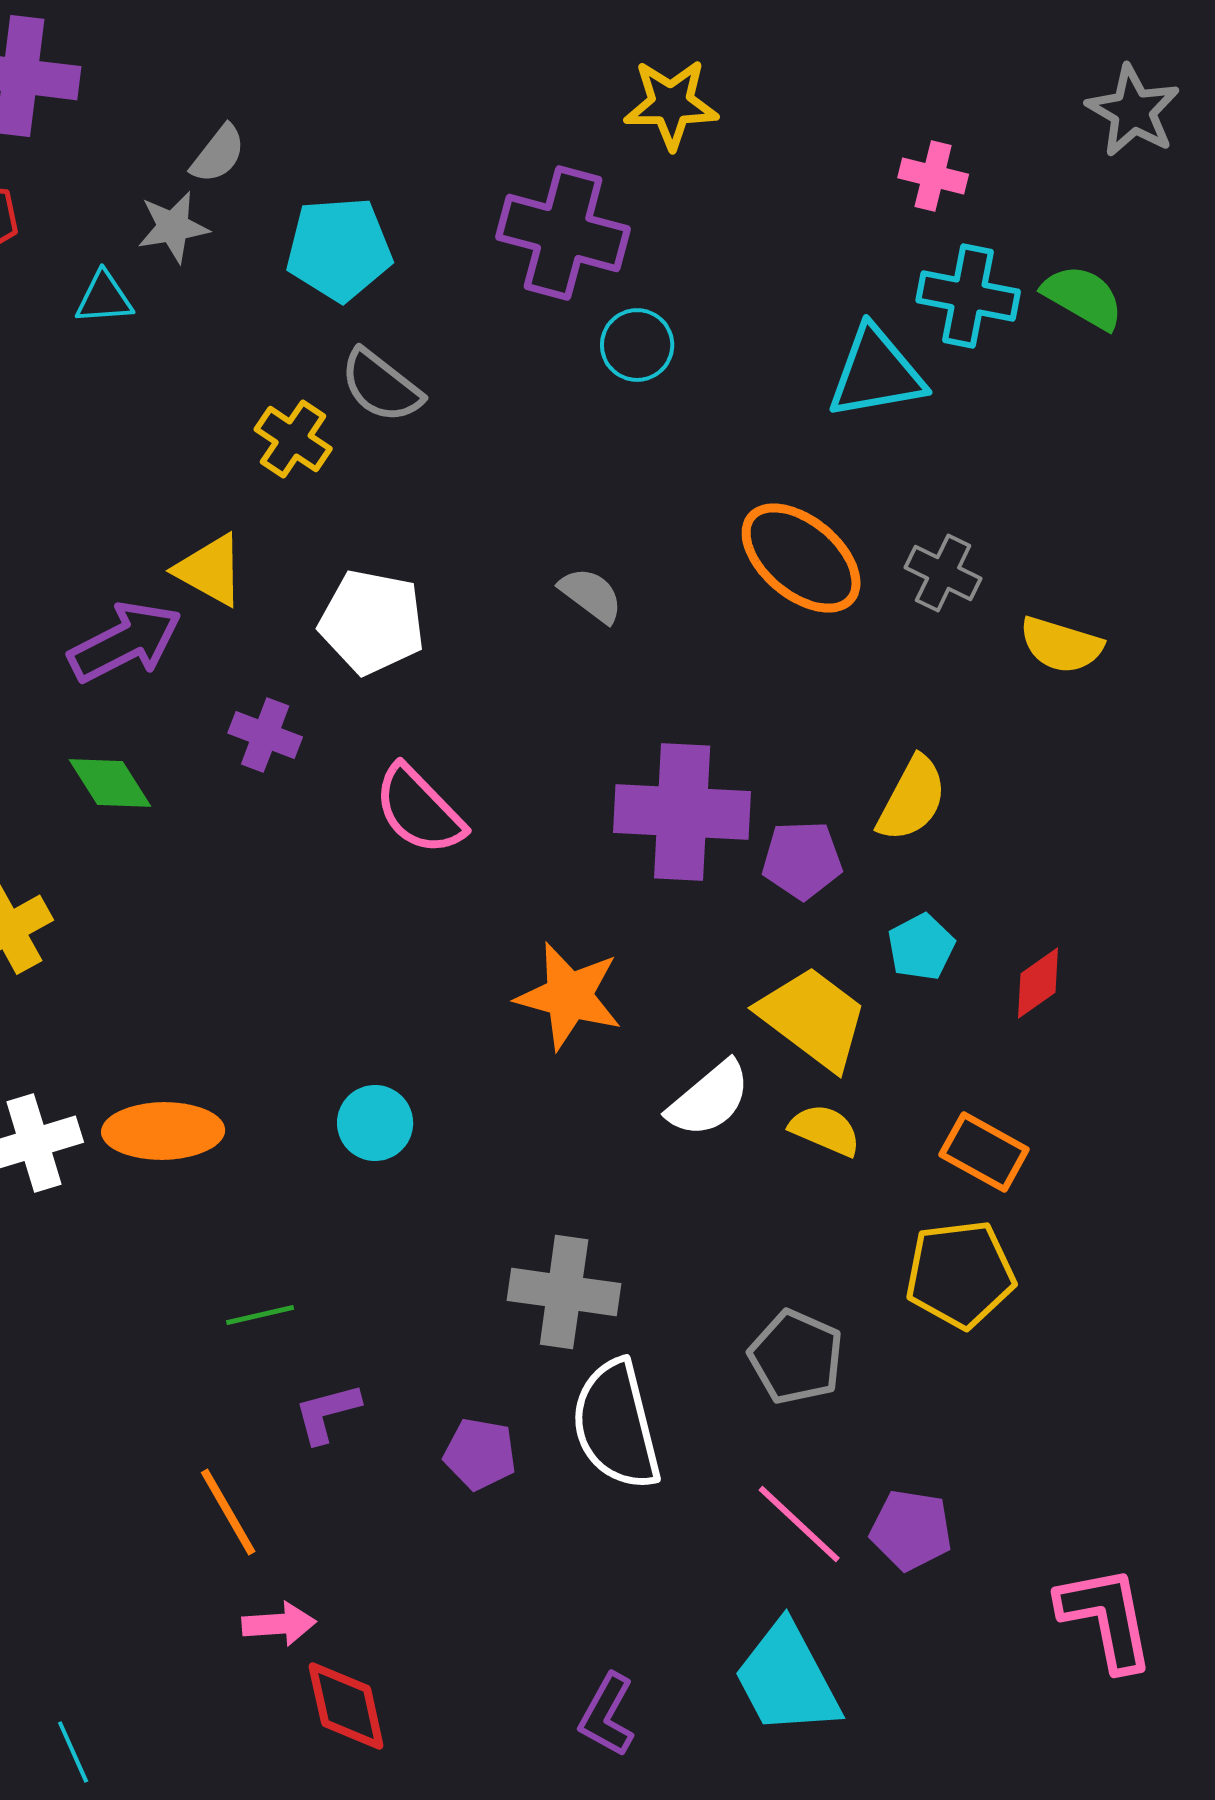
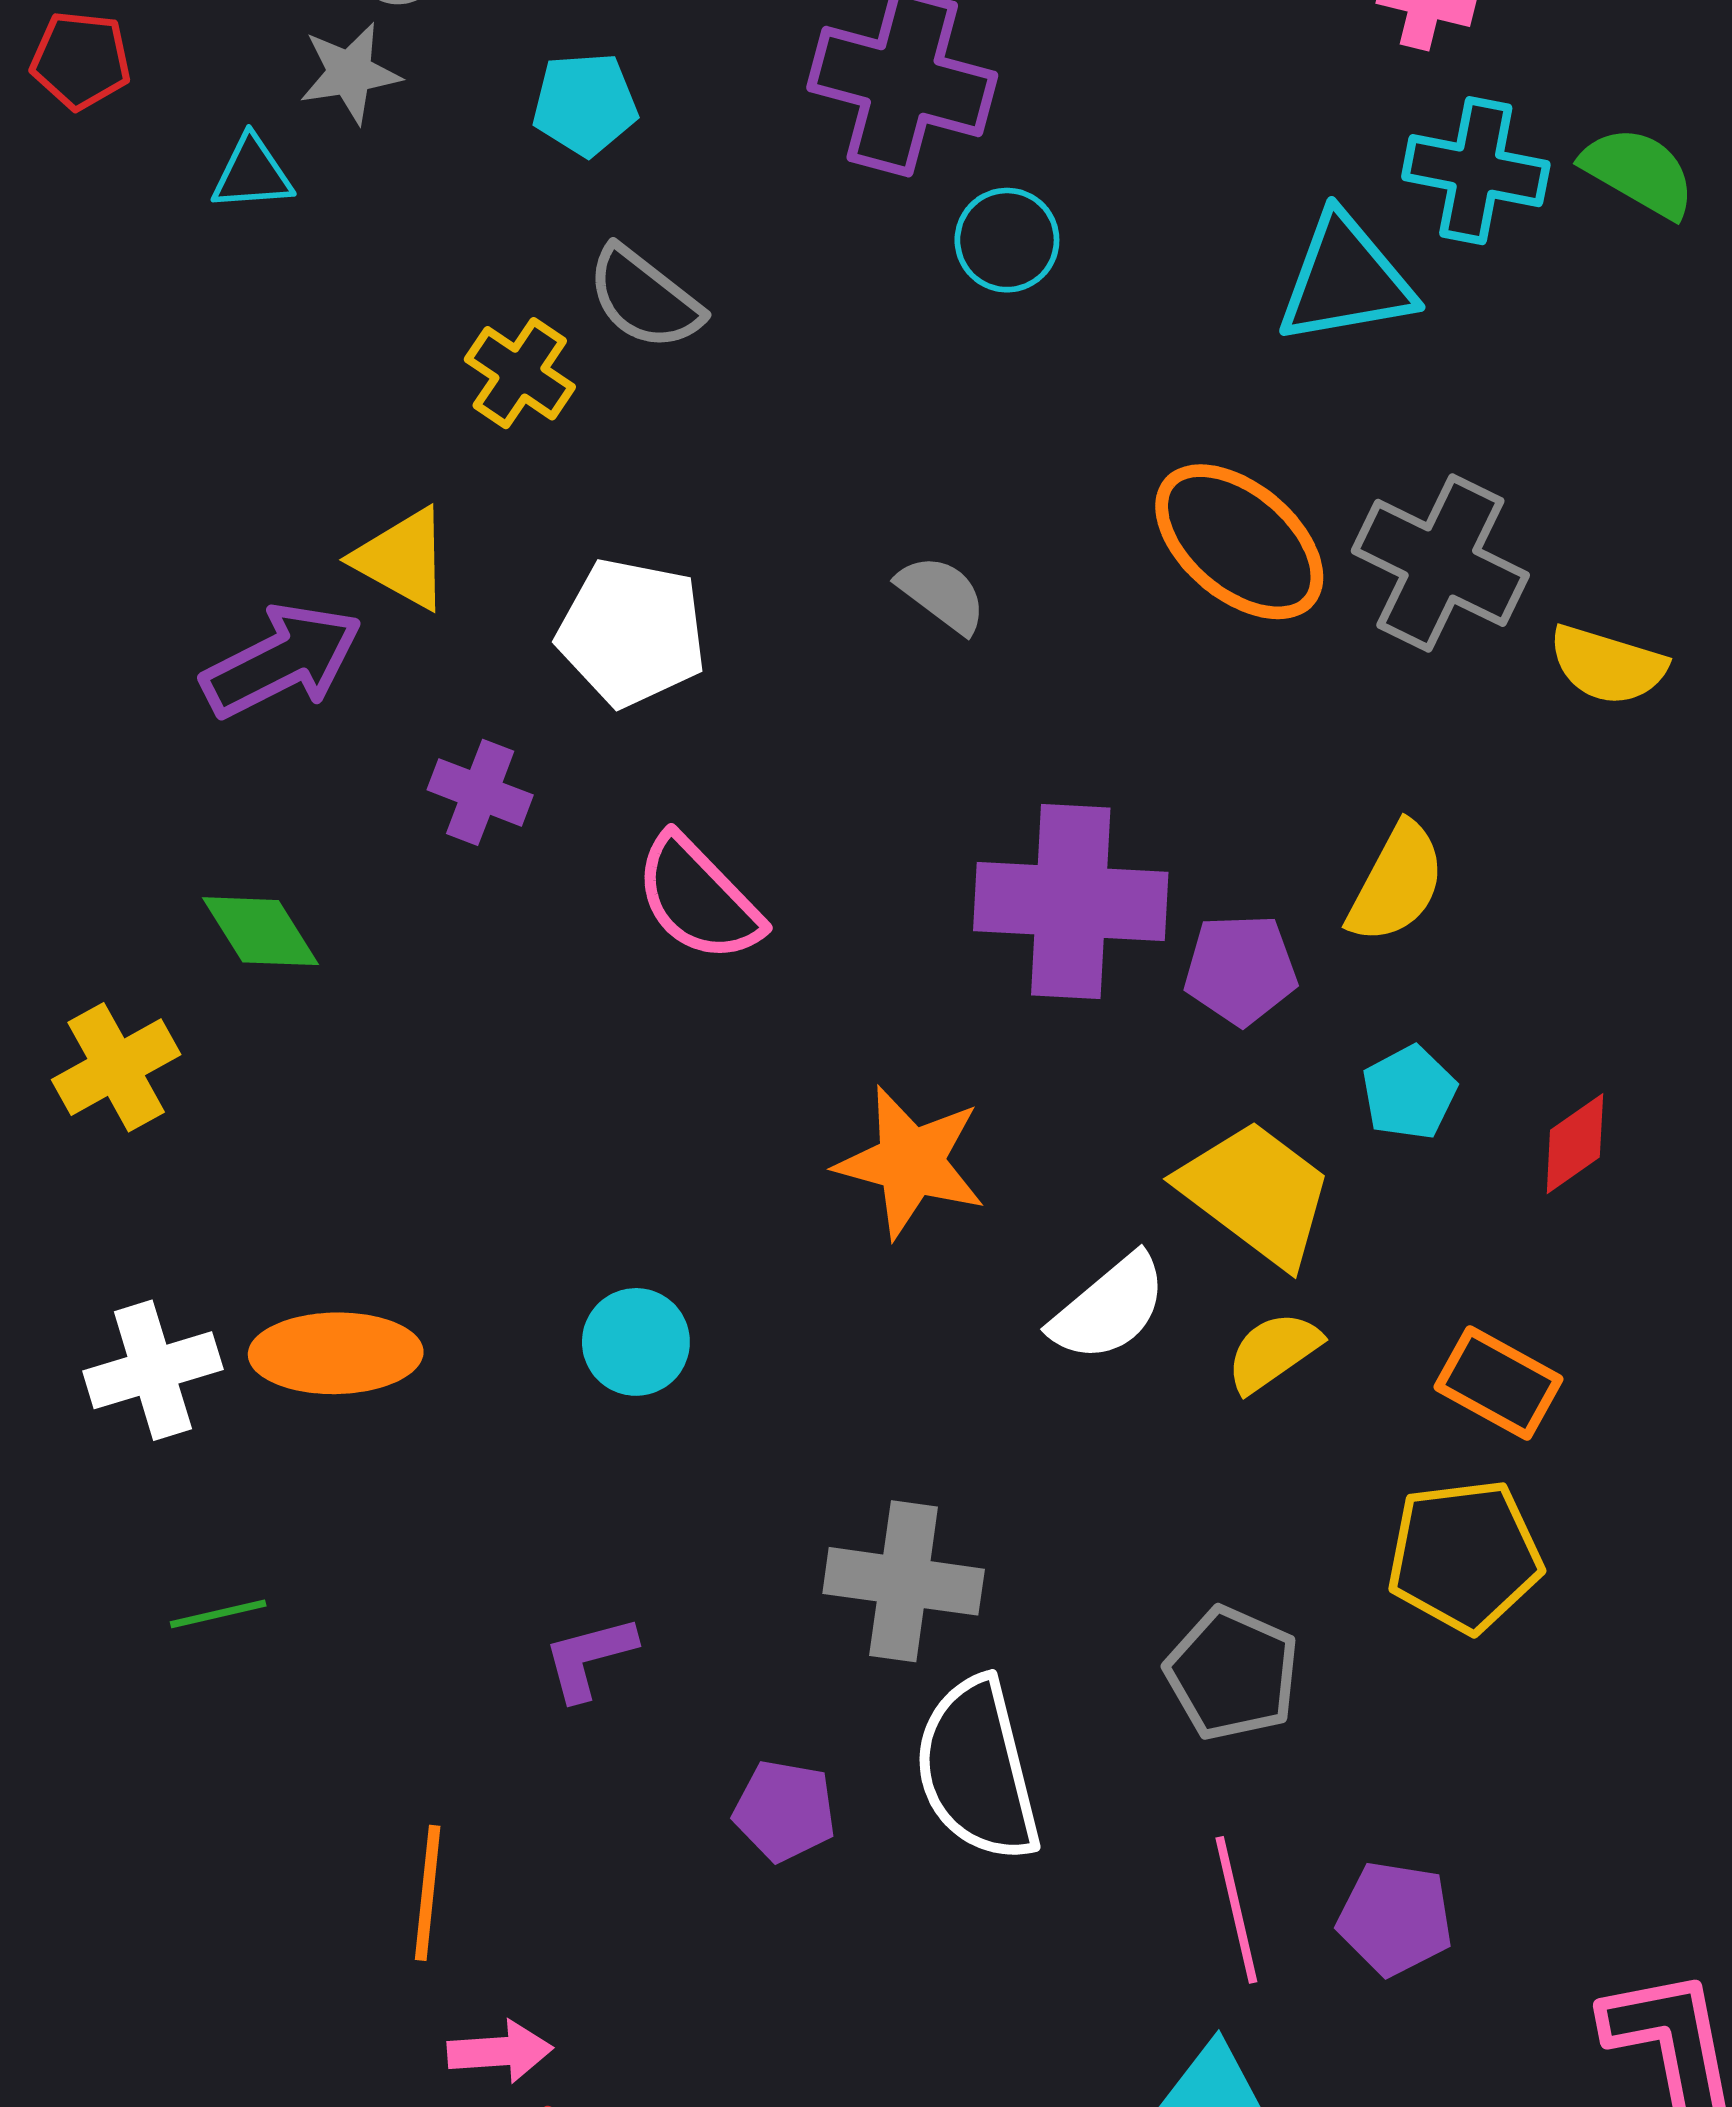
cyan pentagon: (339, 249) -> (585, 104), size x0.7
gray cross: (943, 573) -> (1440, 563), size x1.6
green diamond: (110, 783) -> (261, 931), moved
yellow semicircle: (825, 1130) -> (1273, 1352), turned -58
green line: (260, 1315) -> (218, 1614), moved
purple L-shape: (327, 1413) -> (589, 1658), moved
orange line: (228, 1512) -> (428, 1893), turned 36
pink line: (799, 1524) -> (1236, 1910), turned 34

